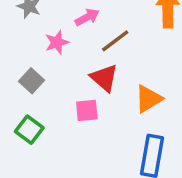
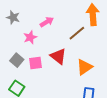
brown line: (115, 41) -> (77, 33), moved
pink square: (87, 110) -> (36, 63), moved

